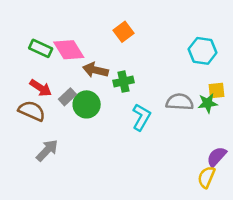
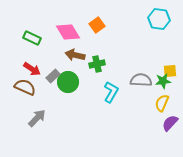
pink diamond: (69, 50) -> (68, 32), moved
cyan hexagon: (203, 51) -> (159, 19), moved
yellow semicircle: (206, 177) -> (162, 103), moved

